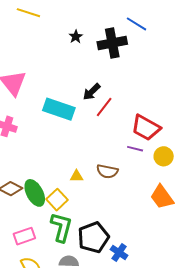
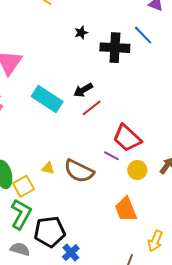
brown semicircle: (107, 171) -> (79, 171), size x1.4

